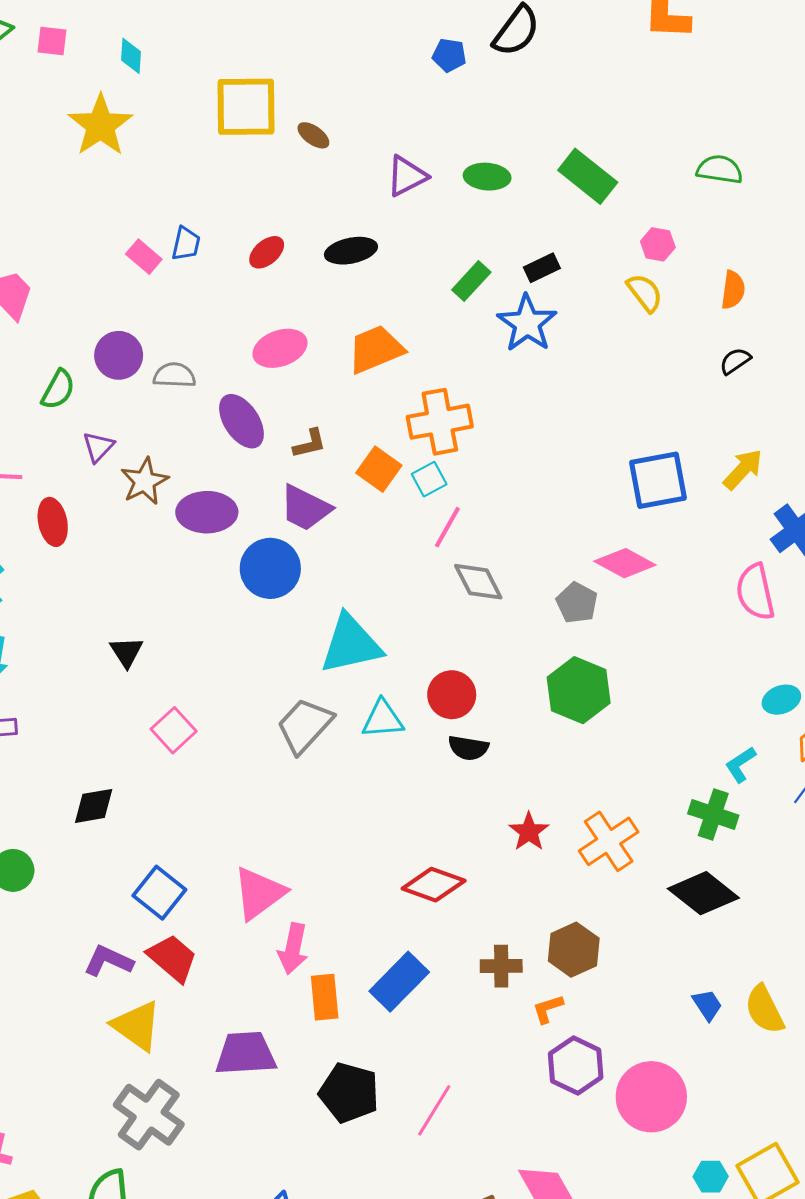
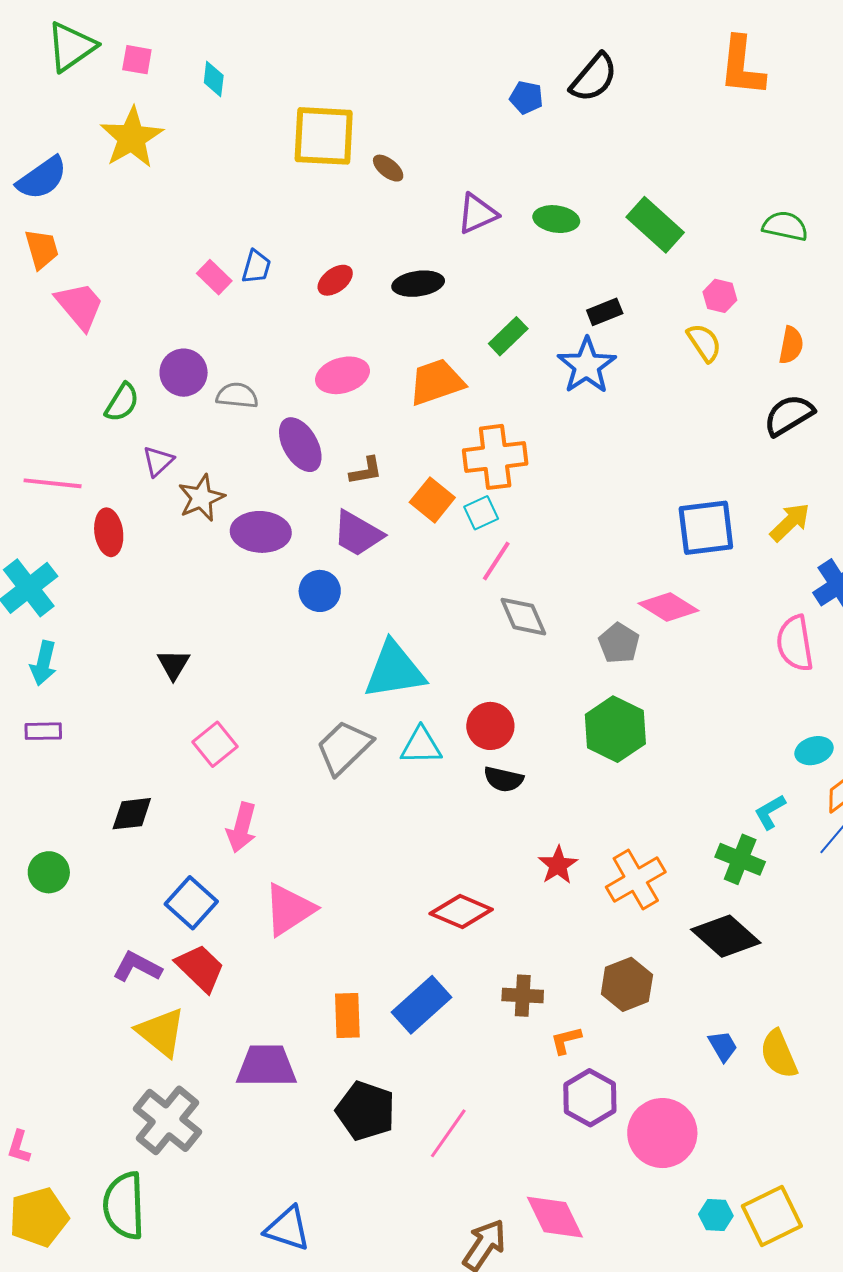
yellow star: (100, 125) -> (132, 138), moved
green rectangle: (471, 281) -> (508, 336), moved
black semicircle: (735, 361) -> (789, 415), size x1.6
blue circle: (270, 568) -> (320, 591), size x0.7
pink arrow: (293, 949) -> (242, 828), moved
brown hexagon: (574, 950) -> (627, 984), moved

